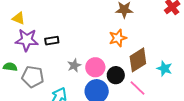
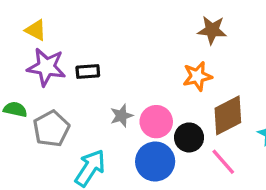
gray pentagon: (33, 77) -> (51, 129), turned 30

